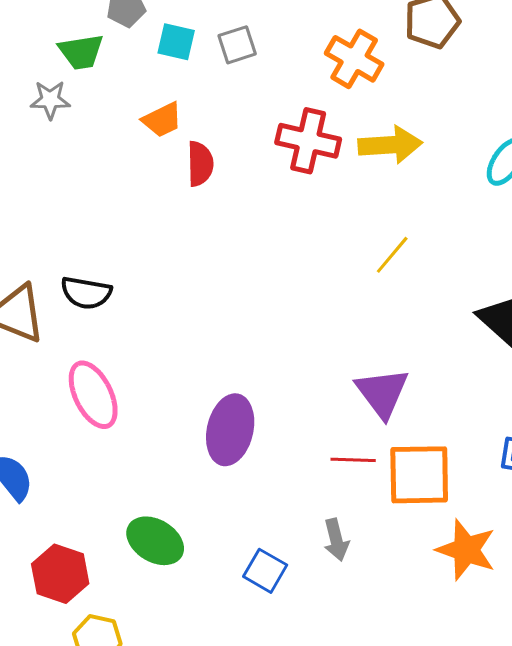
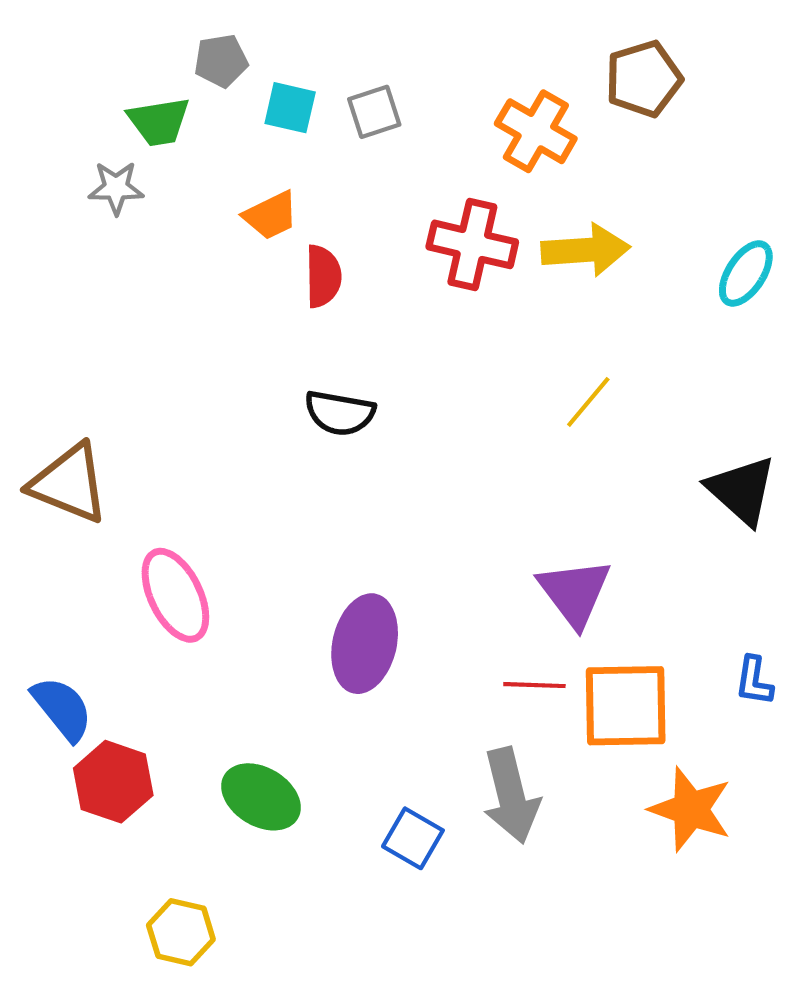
black semicircle: (86, 293) -> (340, 413), moved
gray arrow: (336, 540) -> (511, 796), size x1.6
red hexagon: (60, 574) -> (113, 782), moved

